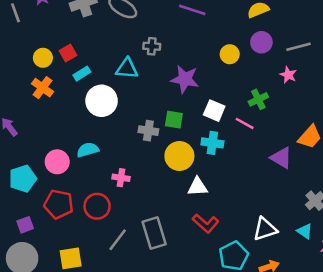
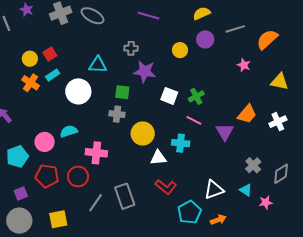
gray cross: (152, 46) -> (131, 48), moved
gray line: (298, 47) -> (235, 29), moved
cyan rectangle: (82, 74) -> (53, 75), moved
pink star: (288, 75) -> (244, 65), moved
green cross: (258, 99) -> (196, 96), moved
green square: (174, 120) -> (122, 92), moved
pink line: (245, 123) -> (194, 120), moved
cyan cross: (212, 143) -> (181, 143), moved
purple triangle: (281, 158) -> (225, 132), turned 30
pink cross: (121, 178) -> (96, 153), size x1.5

